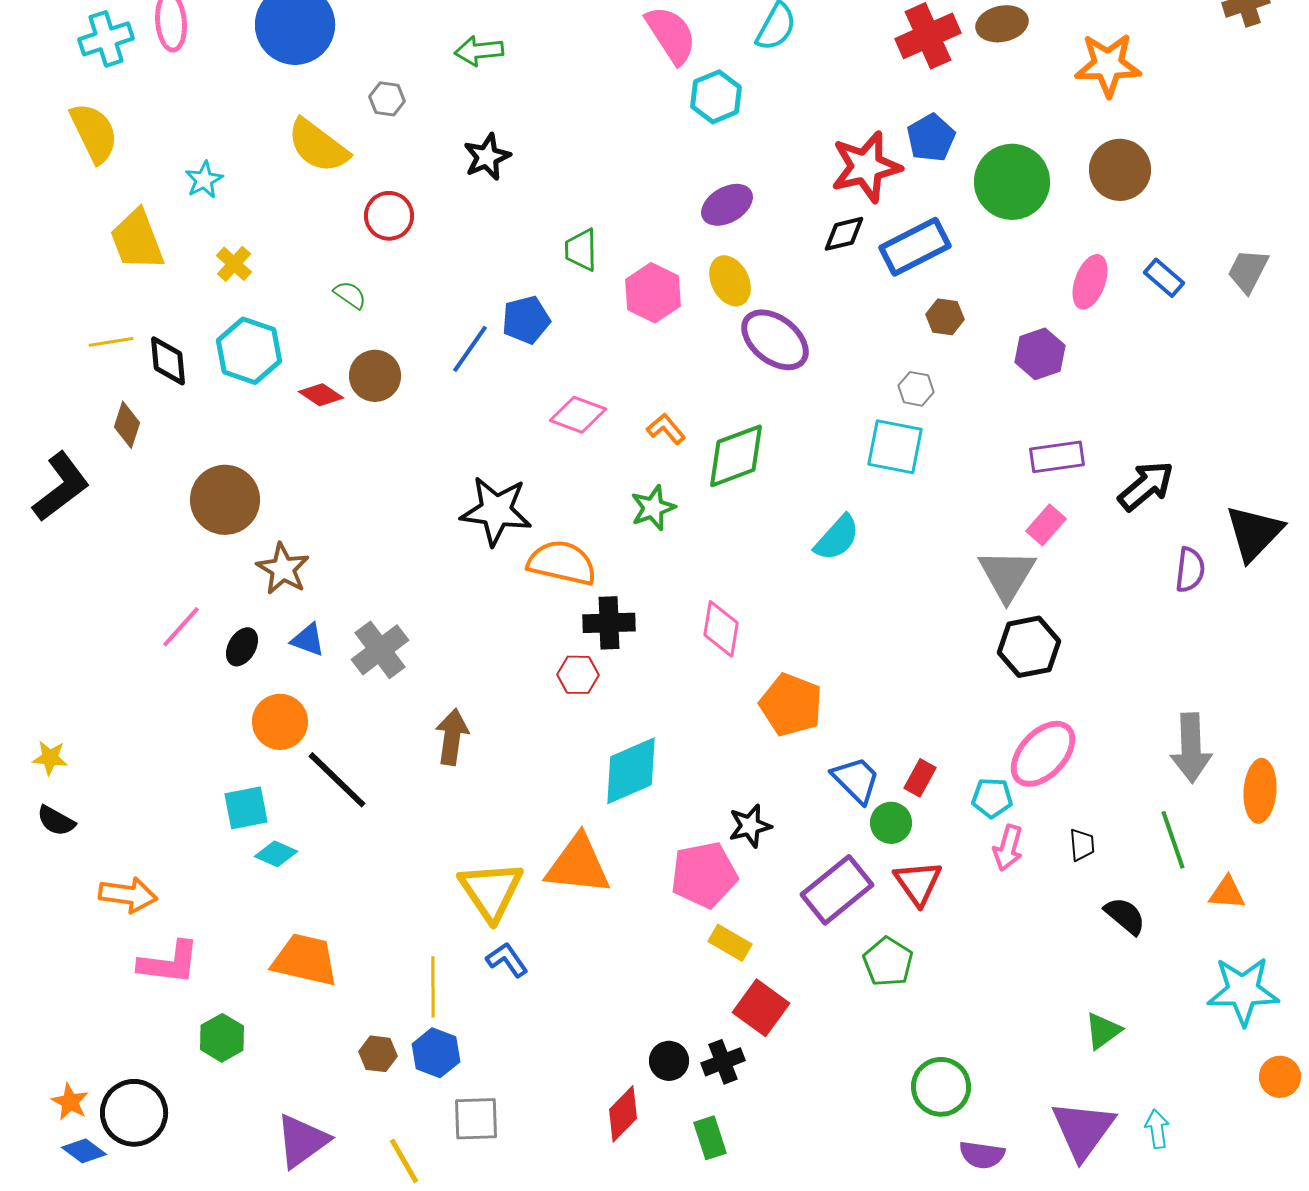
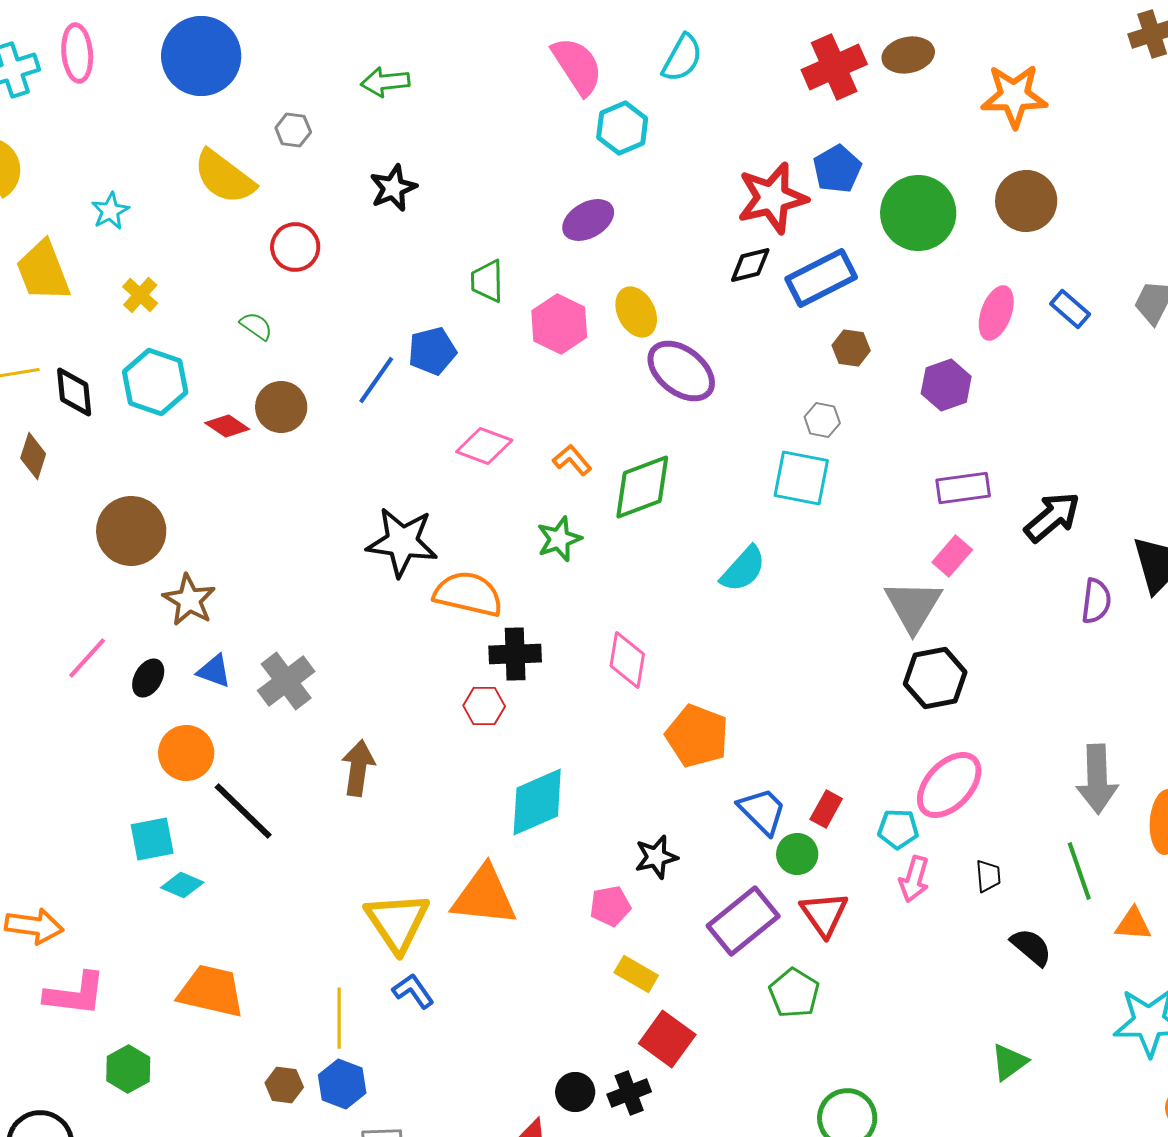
purple ellipse: (727, 205) -> (588, 220), moved
pink pentagon: (704, 875) -> (610, 906), size x0.6

